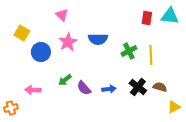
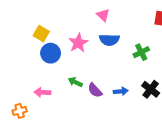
pink triangle: (62, 15) -> (103, 15), moved
yellow square: (22, 33) -> (41, 34), moved
green arrow: (65, 80) -> (75, 82), turned 64

